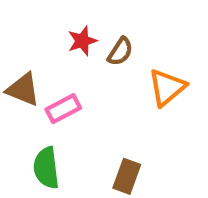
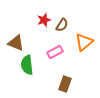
pink rectangle: (63, 109) -> (55, 52), moved
green semicircle: (46, 168) -> (27, 65), moved

